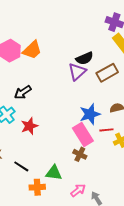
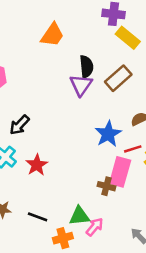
orange trapezoid: (32, 50) -> (52, 35), moved
black semicircle: (85, 58) -> (86, 67), turned -60
pink rectangle: (83, 135) -> (120, 172), moved, turned 60
pink arrow: (78, 190) -> (95, 227), moved

